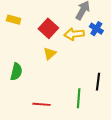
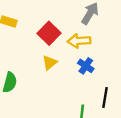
blue cross: (96, 29) -> (86, 66), moved

